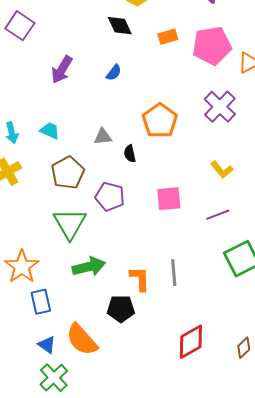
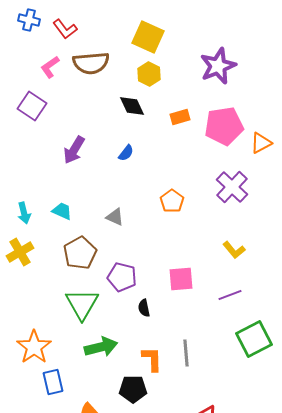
orange pentagon: (160, 121) -> (172, 201), size x0.7
gray triangle: (103, 137) -> (115, 217), turned 30
black semicircle: (130, 154) -> (144, 308), moved

